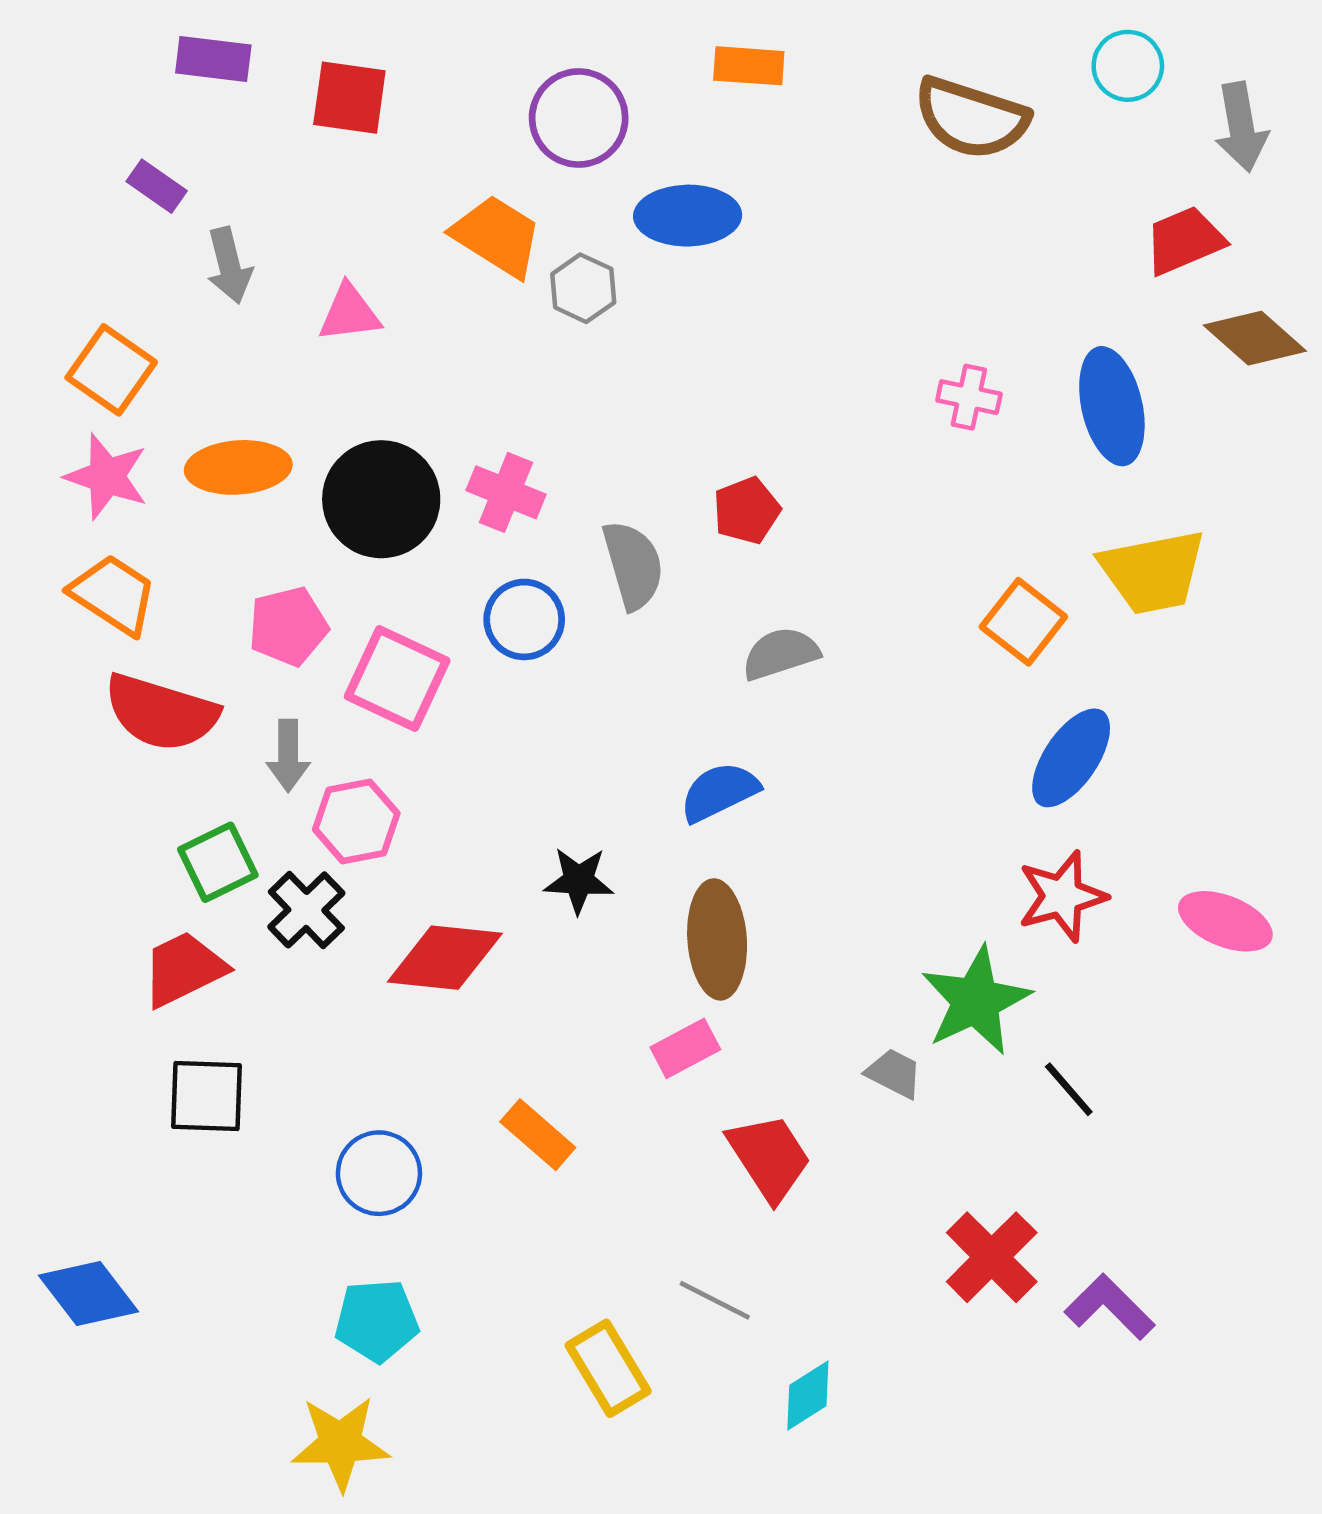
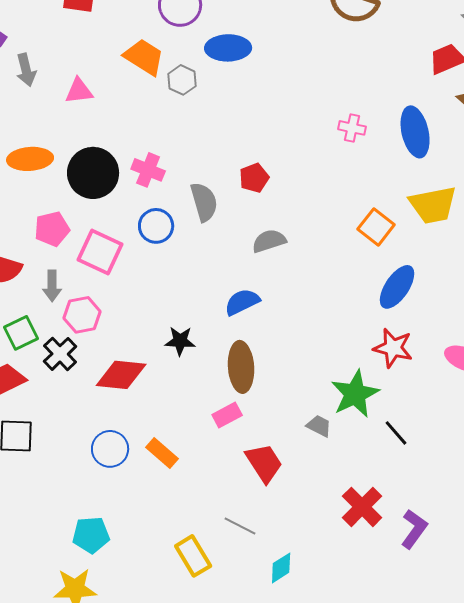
red star: (1062, 896) -> (393, 348), turned 30
blue circle: (379, 1173) -> (110, 449), moved
purple L-shape: (1110, 1307) -> (414, 529), turned 81

